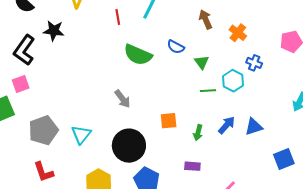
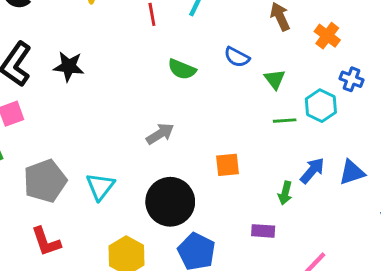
black star: (54, 31) -> (69, 66), moved
green semicircle: (138, 55) -> (182, 69), size x0.7
gray arrow: (122, 99) -> (160, 134), turned -84
green arrow: (198, 133) -> (285, 193), moved

